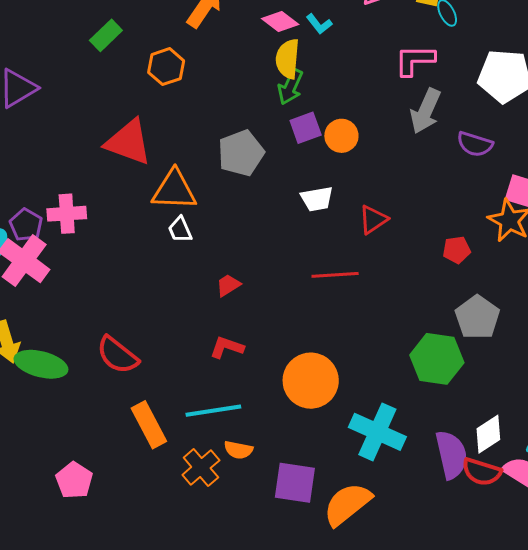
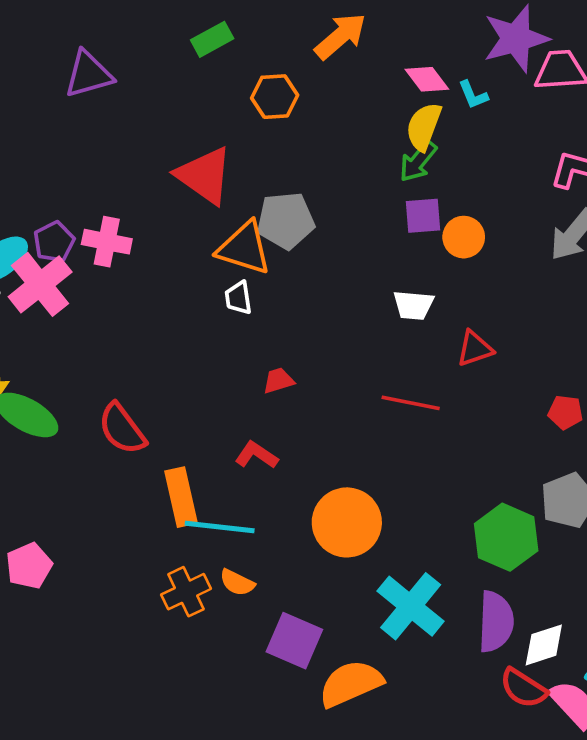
gray pentagon: (241, 153) -> (286, 221), moved
orange rectangle: (149, 425) -> (181, 497), moved
purple semicircle: (451, 455) -> (496, 622), moved

